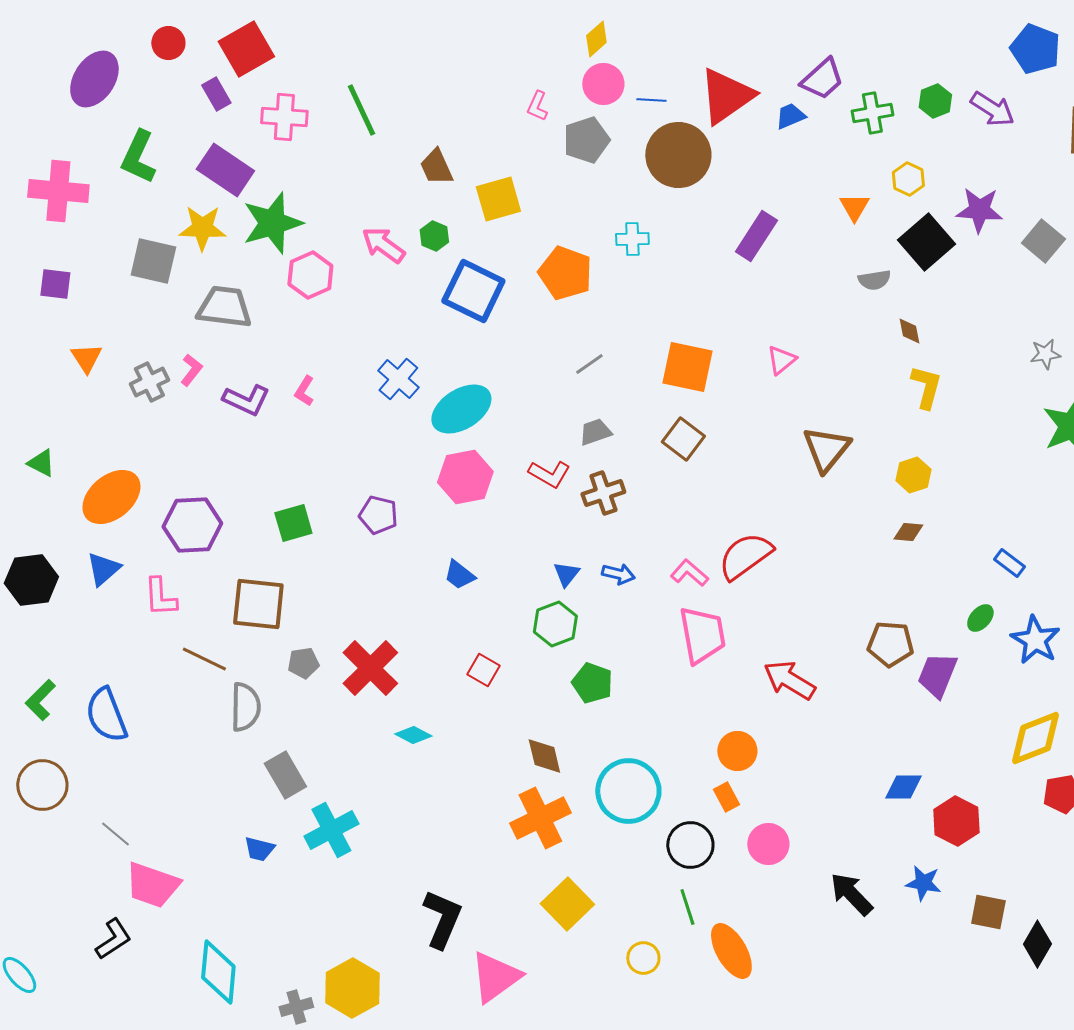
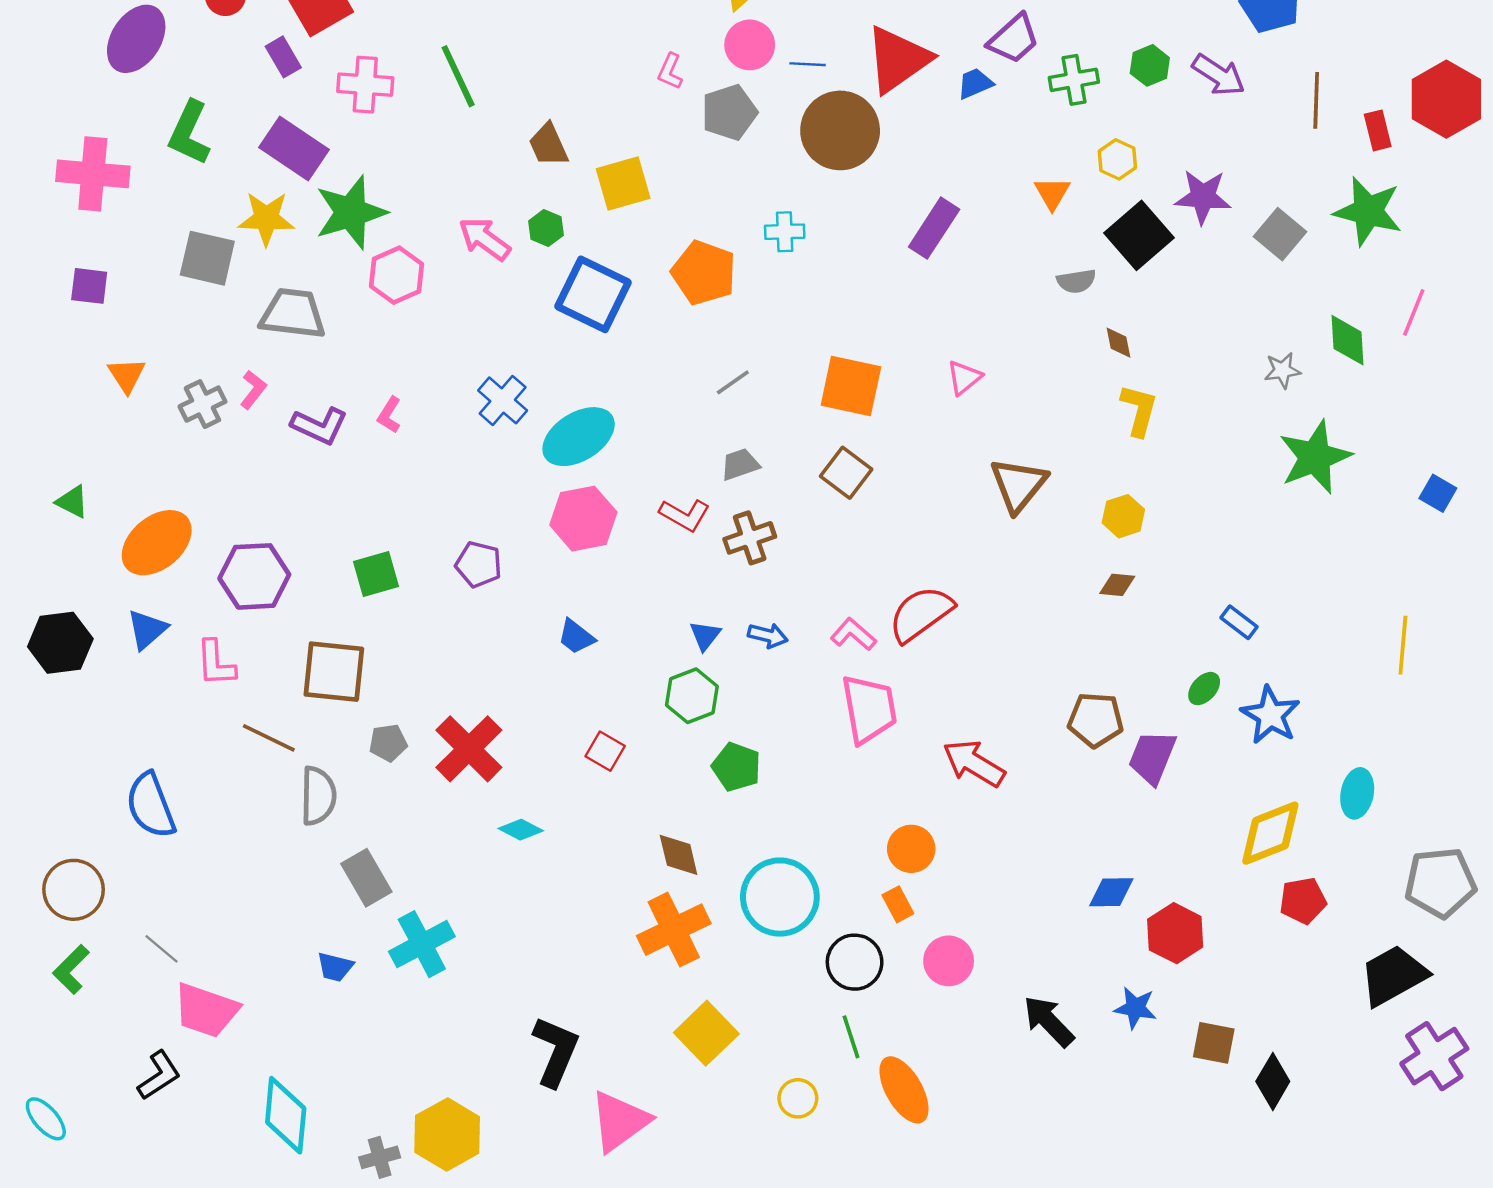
green L-shape: (40, 700) -> (71, 969), moved

